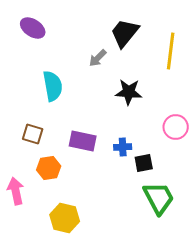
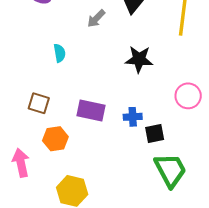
gray arrow: (98, 58) -> (96, 19), moved
cyan semicircle: (53, 86) -> (60, 53), size x0.6

